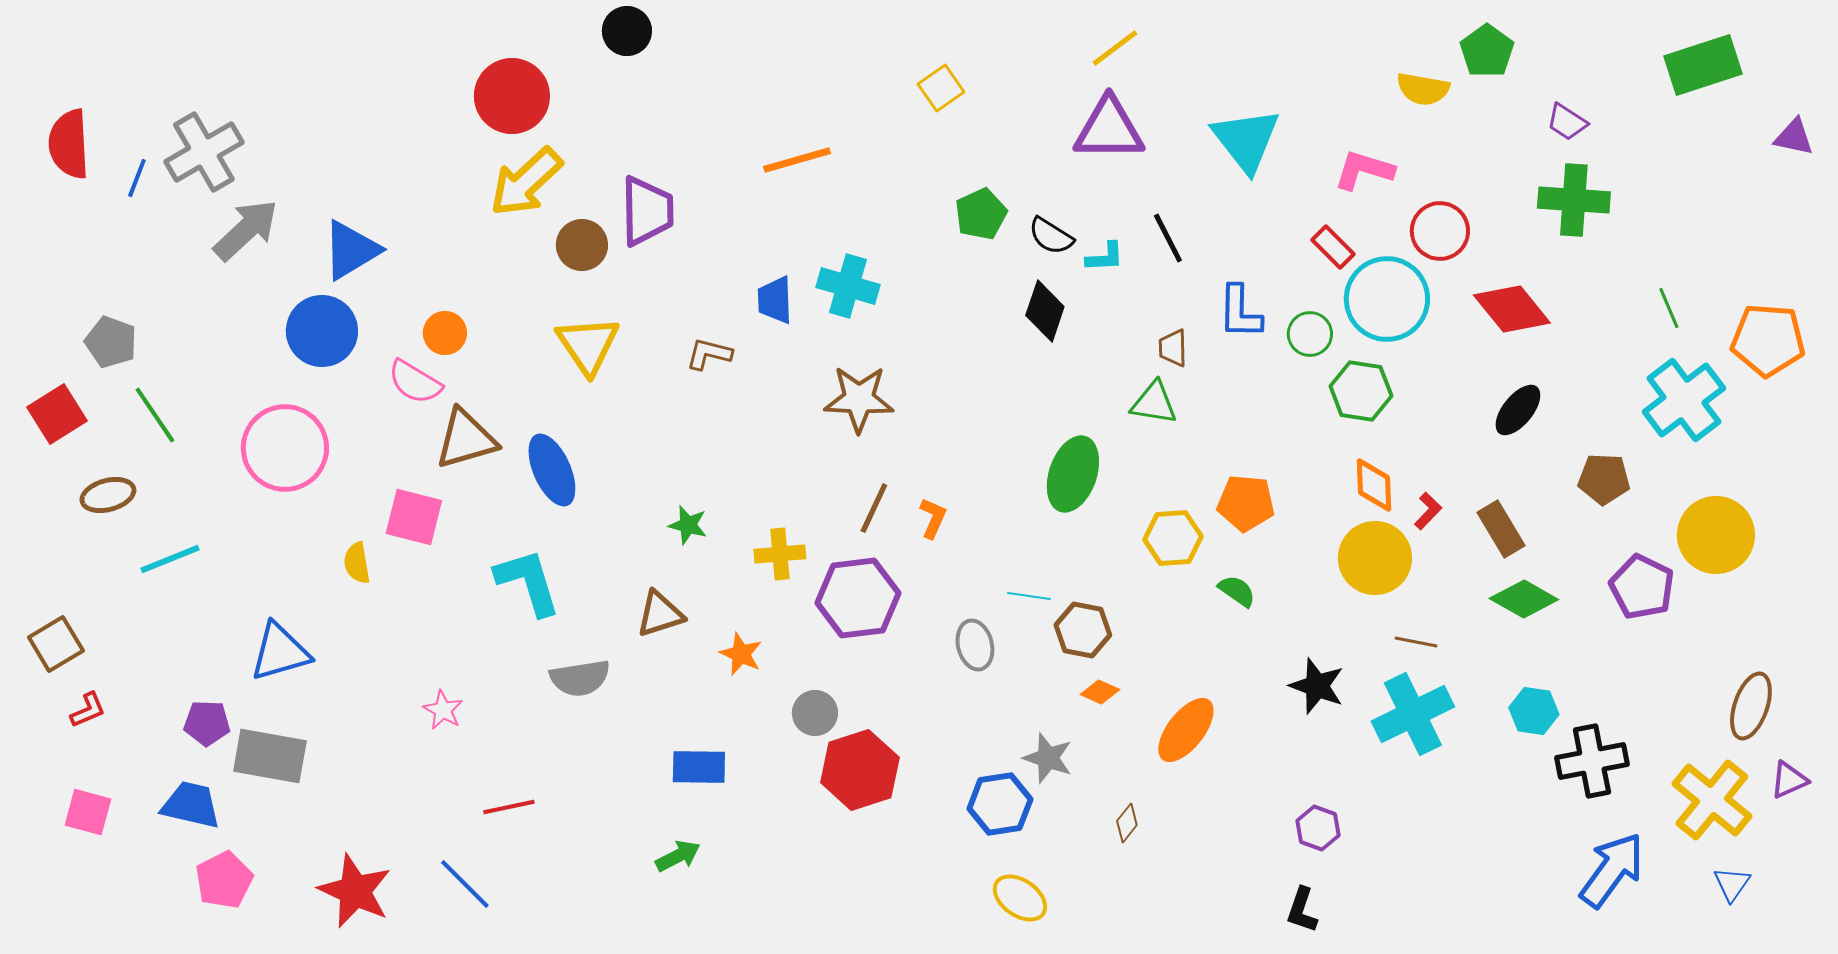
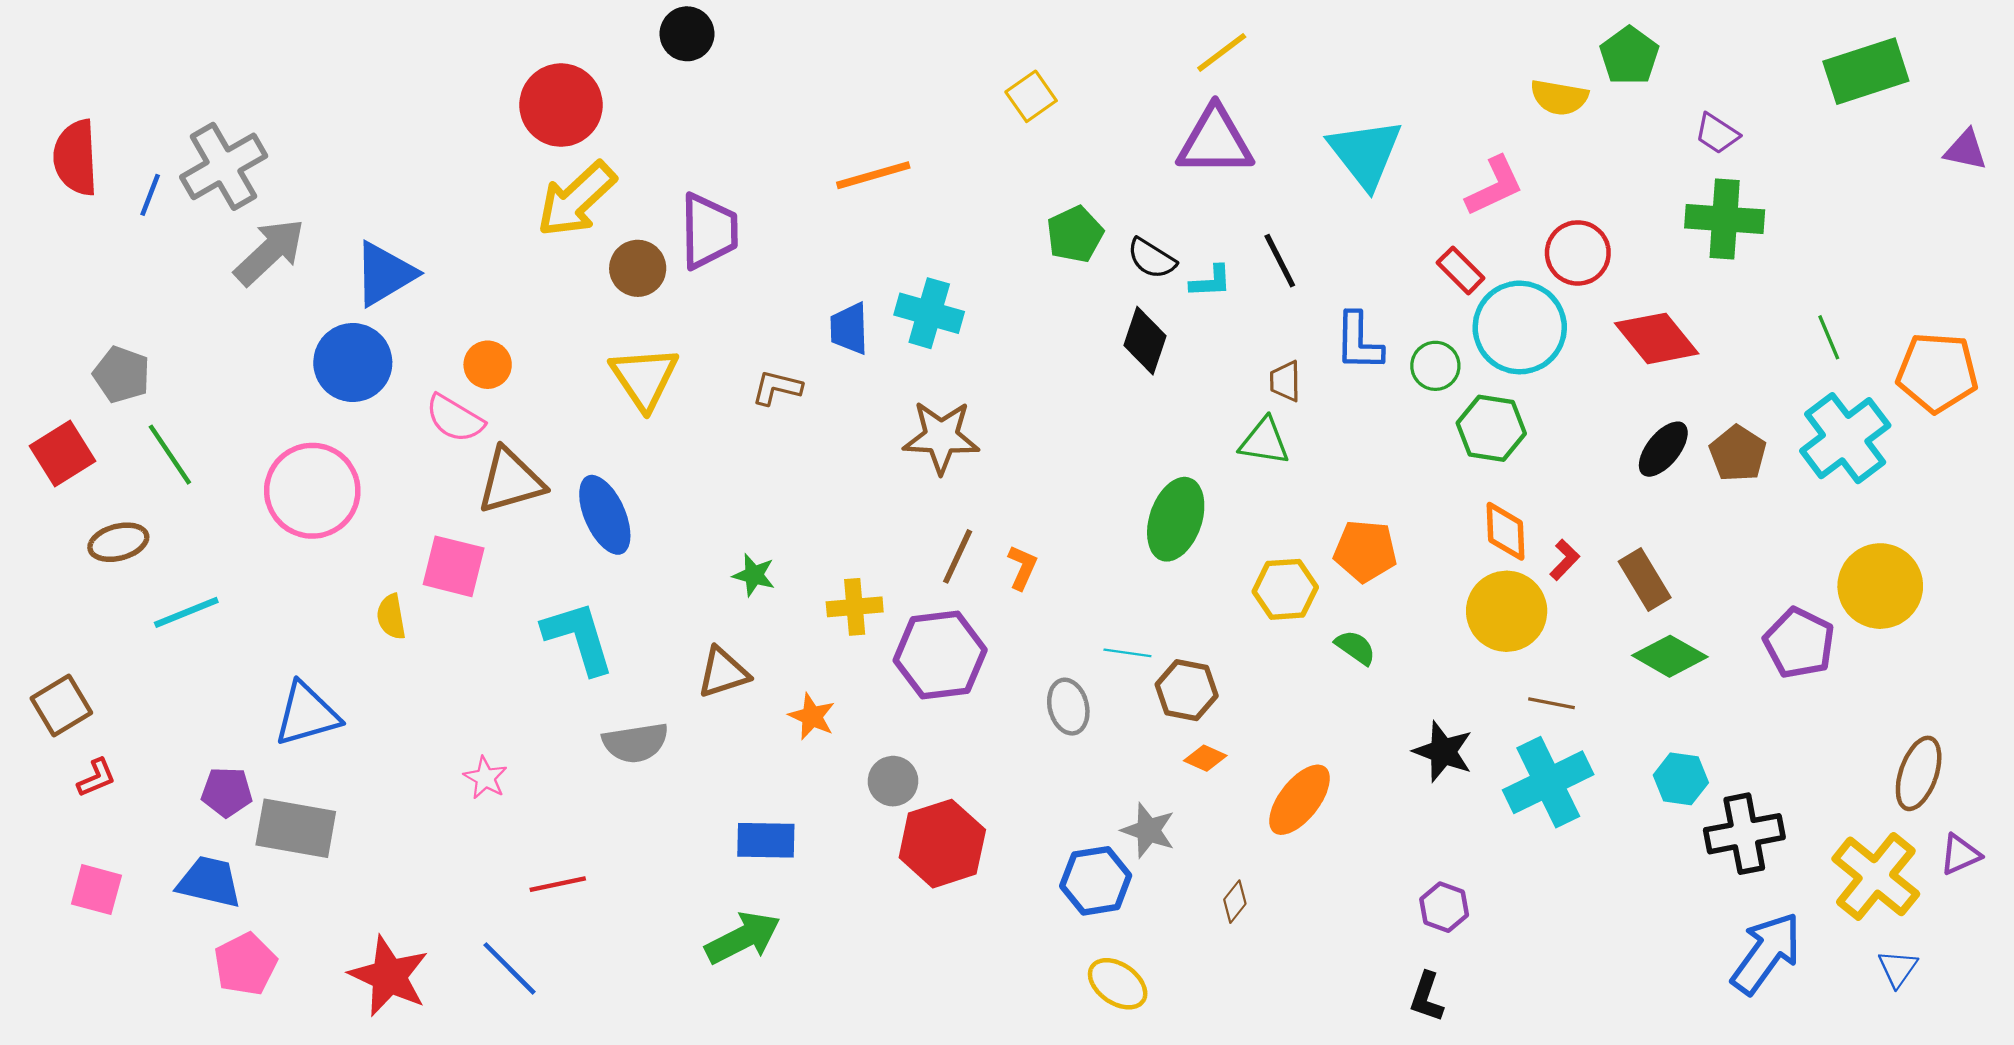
pink L-shape: (1364, 170) -> (1495, 186), turned 138
brown pentagon: (1604, 479) -> (1738, 453), moved, turned 30
green arrow: (678, 856) -> (743, 938), size x1.5

